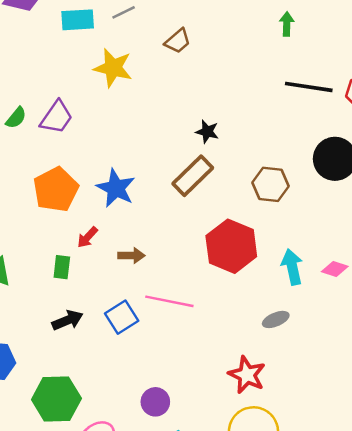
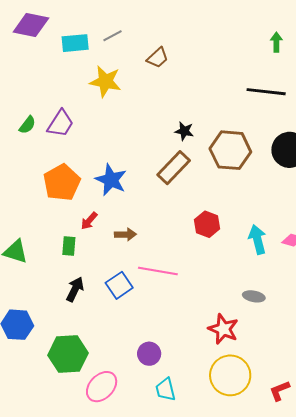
green arrow: (287, 24) -> (276, 42), moved
brown hexagon: (270, 184) -> (230, 150), moved, size x1.4
red hexagon: (231, 246) -> (207, 224), size x0.6
gray ellipse: (276, 319) -> (254, 296), moved, turned 35
black arrow: (67, 320) -> (75, 289), turned -40

